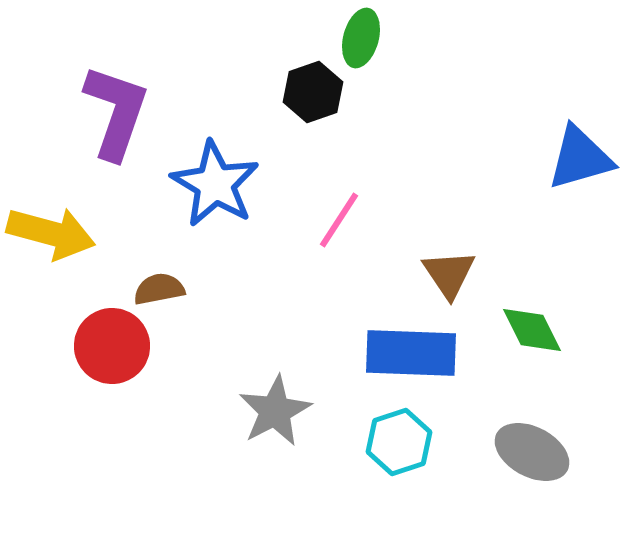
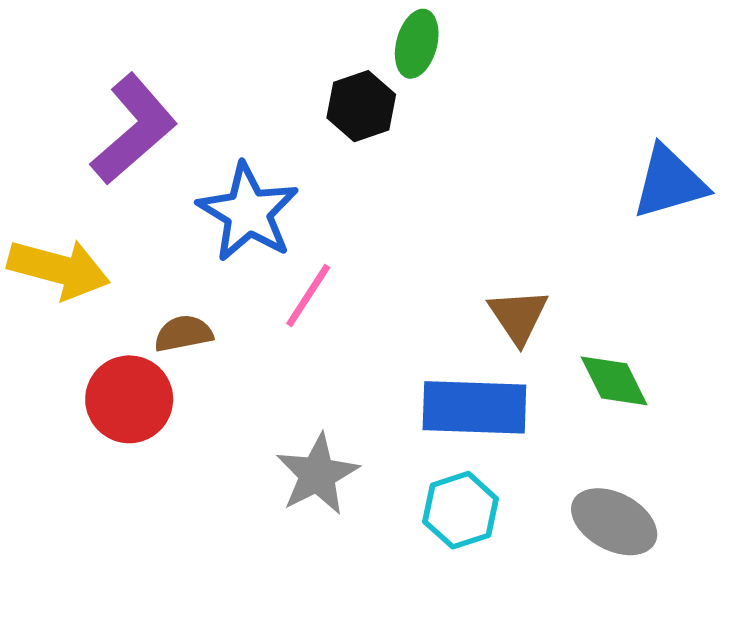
purple L-shape: (116, 112) -> (134, 129), turned 30
pink line: (339, 220) -> (308, 295), moved

